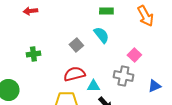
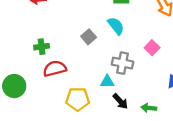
red semicircle: (74, 74) -> (55, 69), moved
gray cross: (123, 76) -> (122, 63), moved

